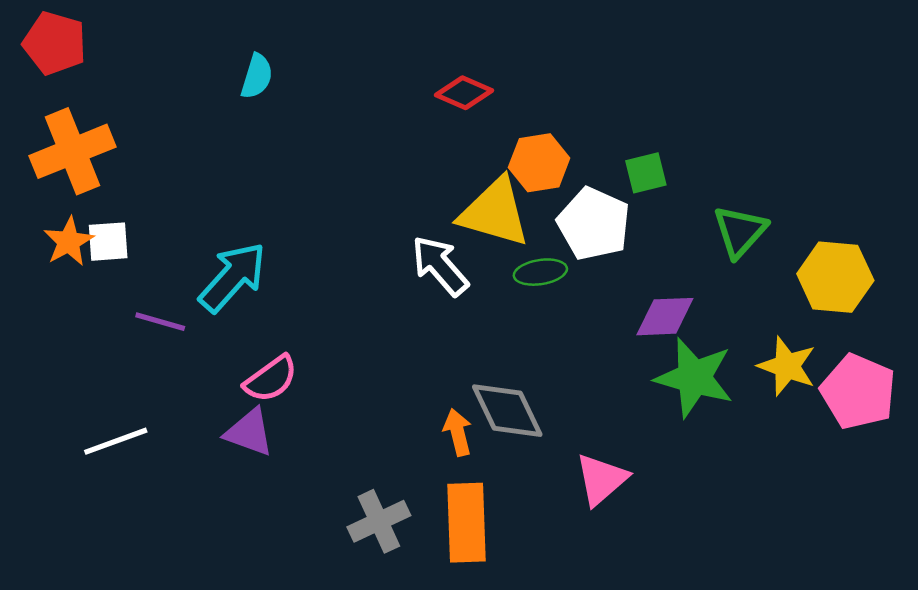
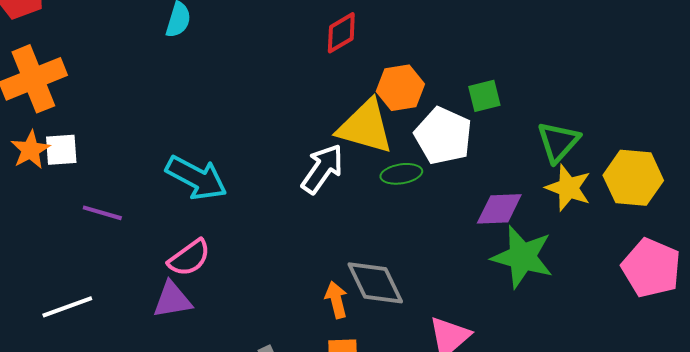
red diamond: (464, 93) -> (341, 33), turned -54
white arrow: (440, 266) -> (322, 169), turned 76
cyan arrow: (233, 277) -> (196, 178), moved, turned 76
yellow star: (787, 366) -> (568, 188), moved
purple triangle: (249, 432) -> (172, 300), turned -30

